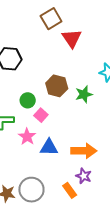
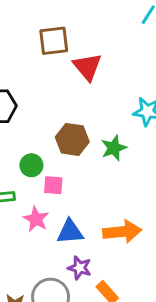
brown square: (51, 19) -> (54, 41), turned 30
pink square: (41, 115) -> (53, 185), turned -32
purple star: (84, 176) -> (80, 268), moved

